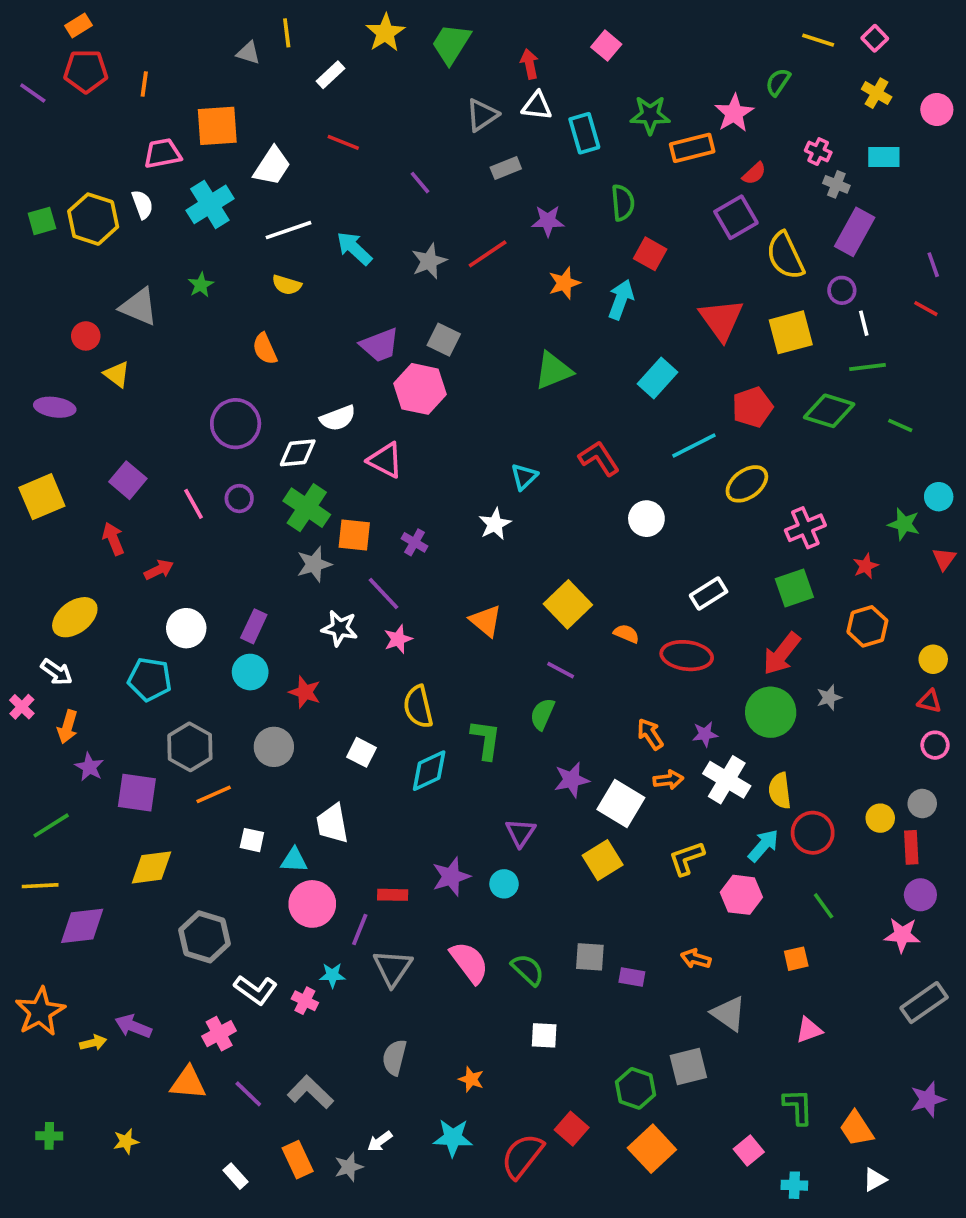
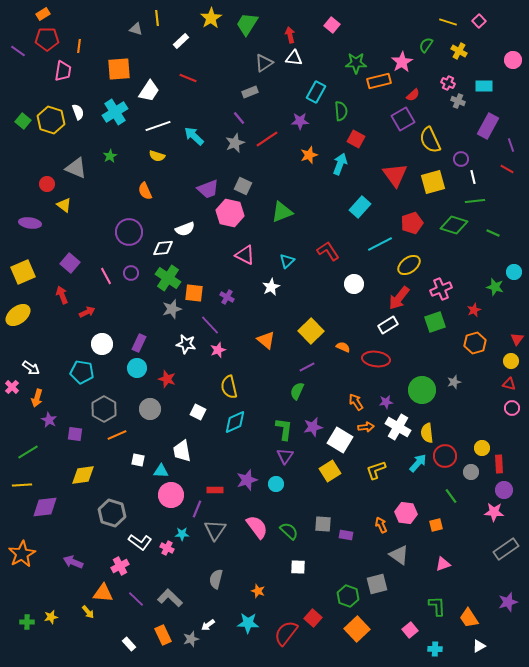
yellow cross: (877, 93) -> (459, 51), moved
cyan rectangle: (584, 133) -> (316, 92), moved, turned 45
pink trapezoid: (162, 153) -> (63, 71), moved, turned 110
gray rectangle: (506, 168) -> (250, 92), moved
purple line: (420, 183) -> (239, 118), moved
green square: (42, 221) -> (23, 121), turned -35
purple rectangle: (855, 232) -> (488, 126), moved
green triangle: (553, 371) -> (282, 212), moved
pink triangle: (385, 460) -> (245, 255), moved
red triangle: (944, 559) -> (517, 339), moved
yellow ellipse: (75, 617) -> (18, 315), moved
red arrow: (782, 654) -> (399, 298), moved
purple line: (561, 670) -> (307, 367), turned -56
green L-shape: (486, 740) -> (284, 429), moved
purple square: (137, 793) -> (75, 434), size x0.7
gray circle: (922, 804) -> (471, 472), moved
pink hexagon: (741, 895) -> (406, 513), moved
orange arrow: (696, 959) -> (381, 525), turned 49
yellow arrow: (93, 1043) -> (88, 612), moved, turned 64
yellow star: (126, 1141) -> (51, 617), moved

